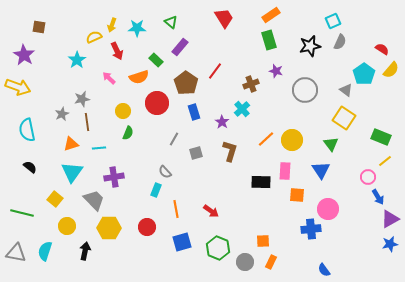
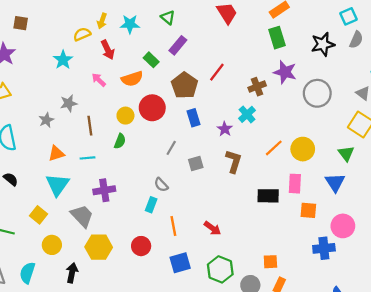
purple star: (276, 71) -> (285, 72), size x1.5
yellow circle: (123, 111) -> (125, 116), moved
brown line: (87, 122) -> (90, 126), moved

